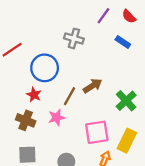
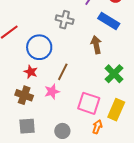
blue rectangle: (123, 42) -> (109, 21), size x1.5
brown arrow: (93, 86) -> (96, 45), moved, turned -66
pink square: (97, 132) -> (89, 103), turned 30

